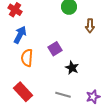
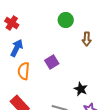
black star: (72, 68) -> (81, 89), moved

